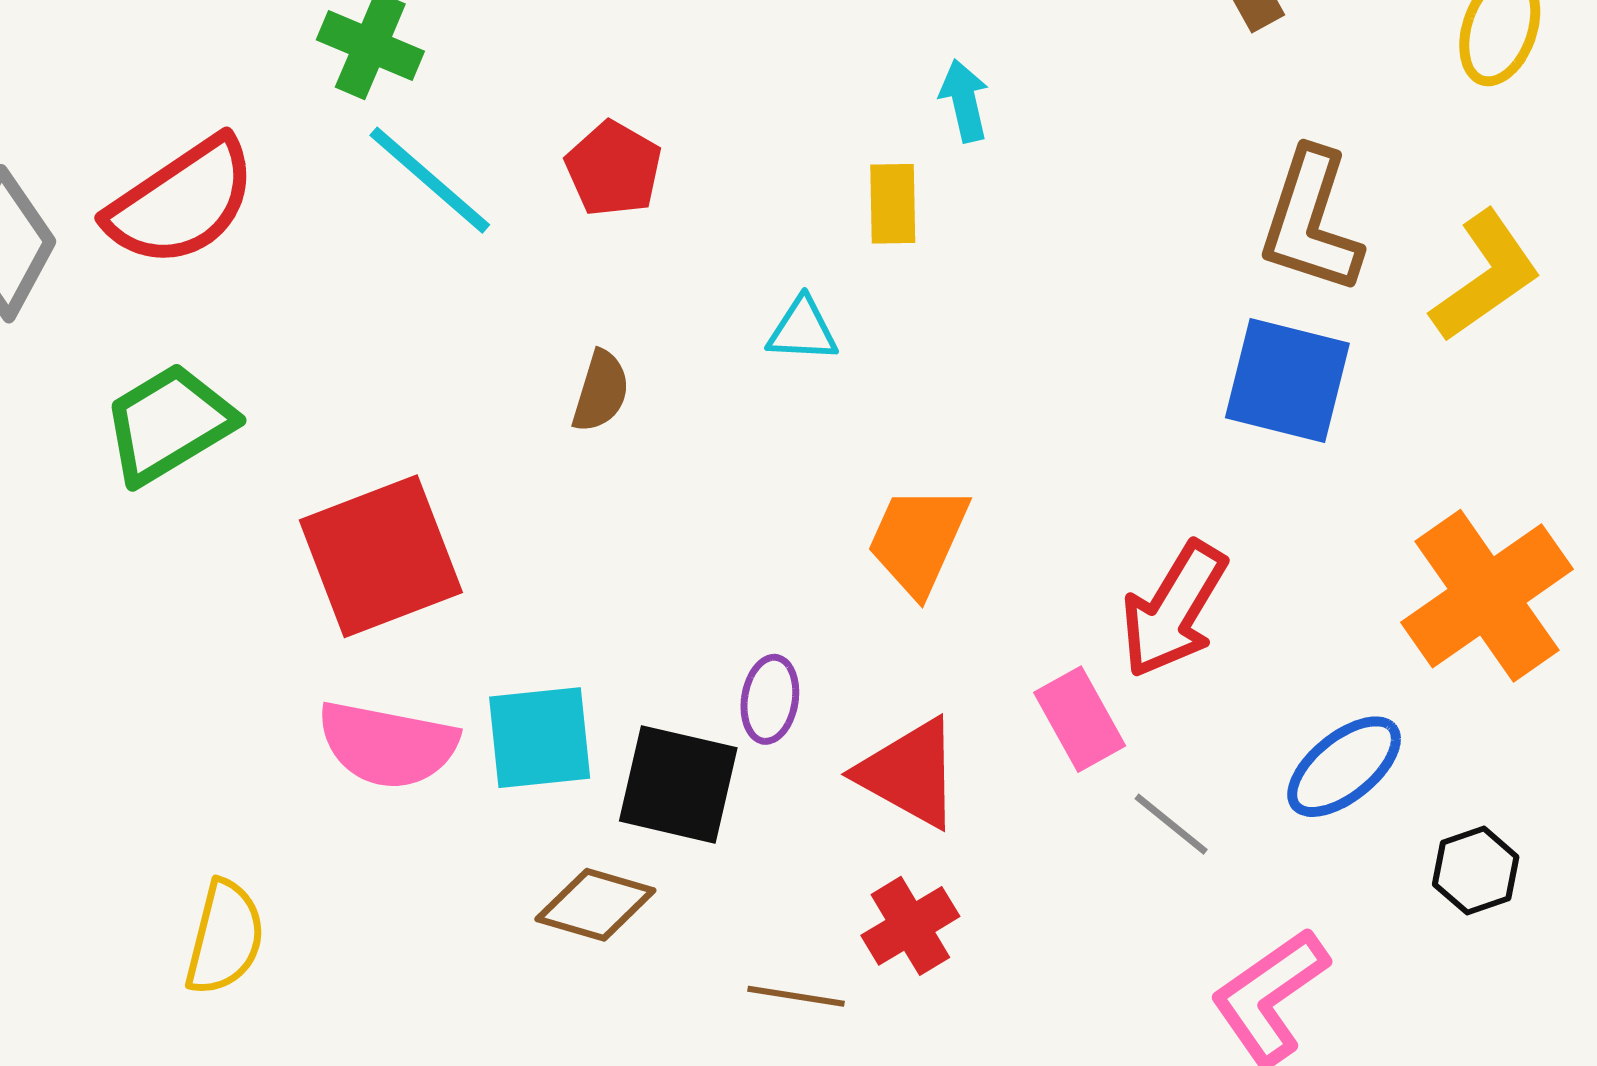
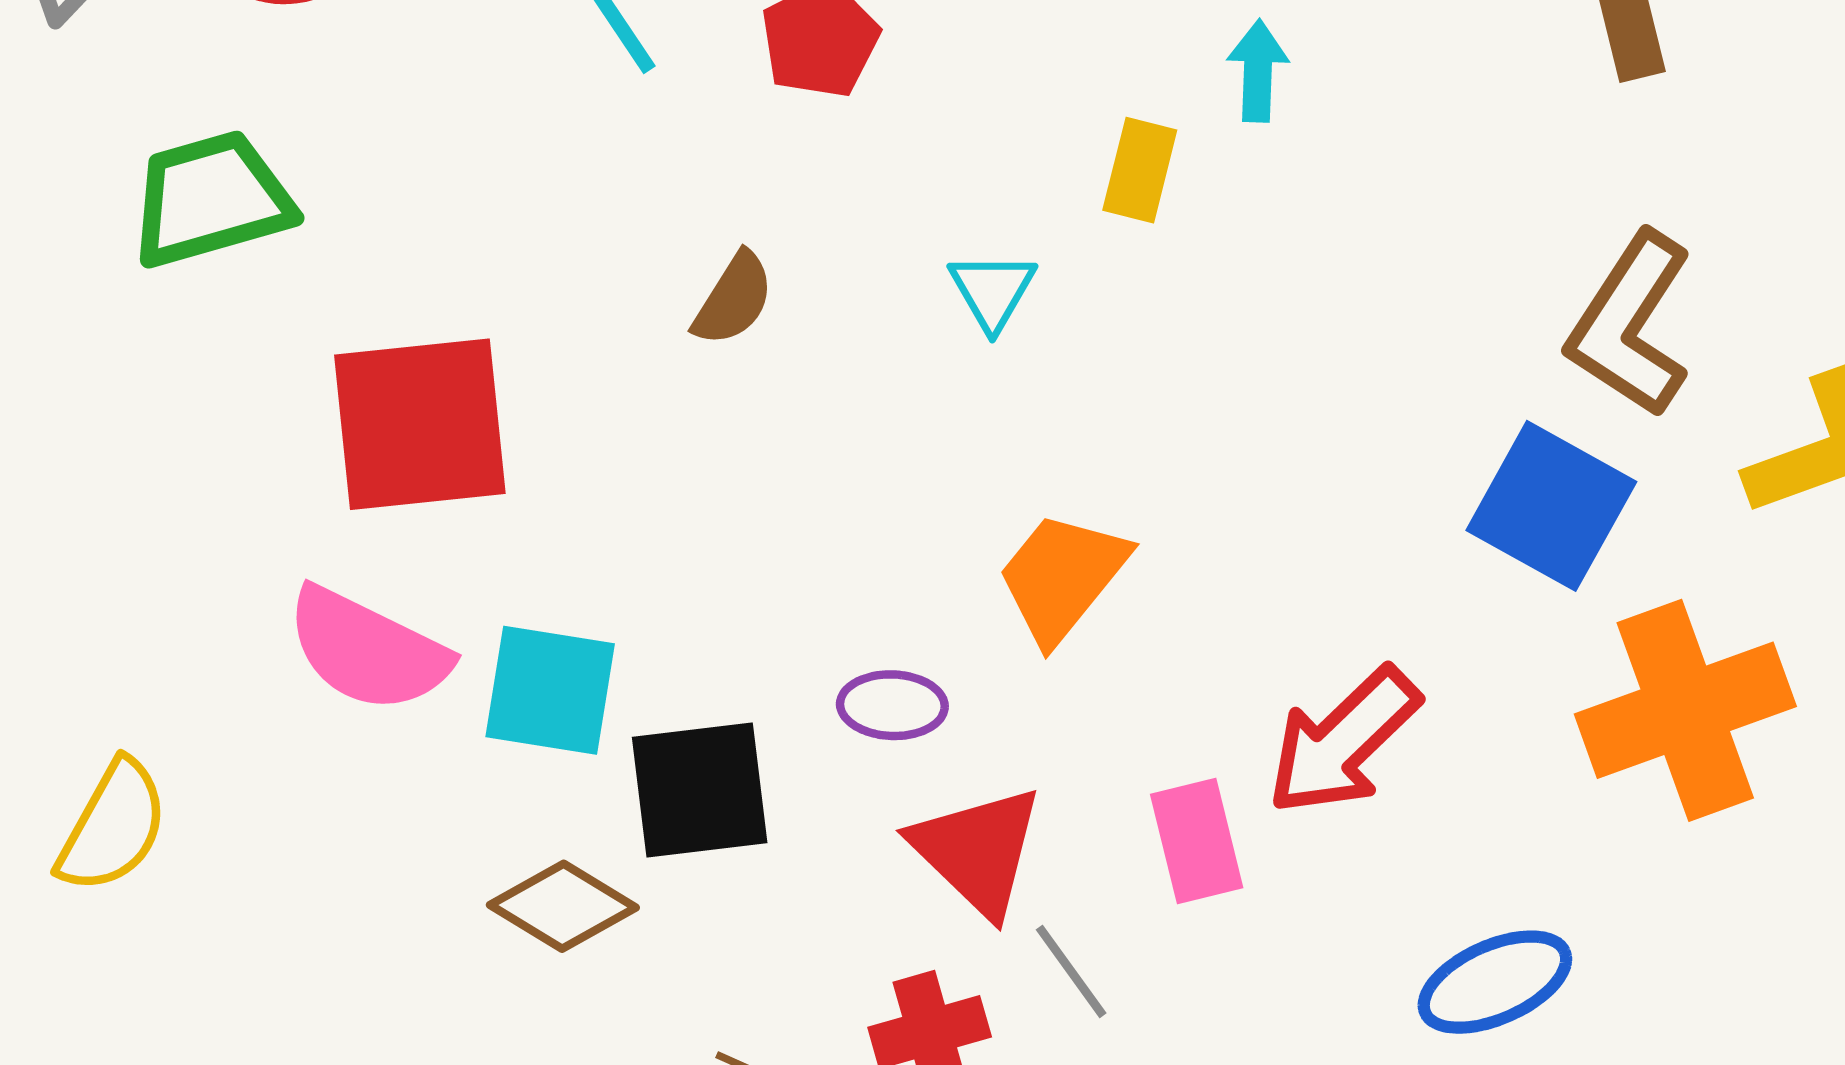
cyan triangle: (802, 330) -> (992, 291), turned 42
orange cross: (1487, 596) -> (1685, 710), moved
purple ellipse: (770, 699) -> (892, 705), moved, turned 68
black square: (678, 784) -> (700, 790), turned -35
gray line: (1171, 824) -> (1071, 971), moved

